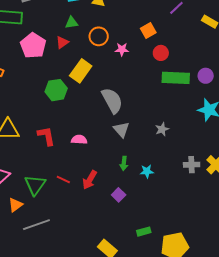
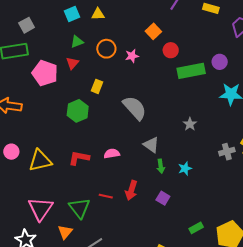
yellow rectangle: (81, 71) -> (97, 86), size x0.6
gray triangle: (121, 129) -> (151, 145), moved
red L-shape: (46, 136) -> (79, 158), turned -55

